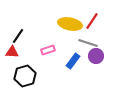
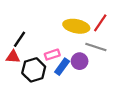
purple circle: (96, 56) -> (80, 61), moved
blue rectangle: (73, 61) -> (62, 67), moved
black hexagon: (25, 76) -> (34, 70), moved

